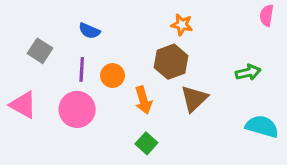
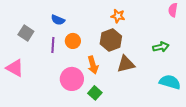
orange circle: (112, 76) -> (73, 41), moved
brown triangle: (194, 99) -> (126, 64), turned 30
pink circle: (77, 109) -> (72, 79), moved

